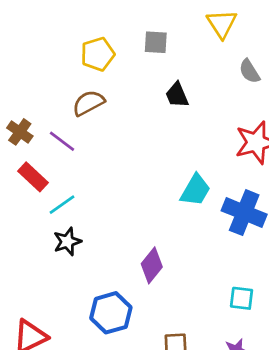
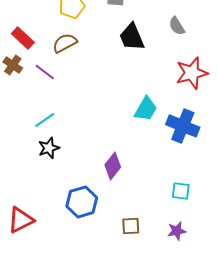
gray semicircle: (249, 71) -> (177, 26), moved
black trapezoid: (177, 95) -> (132, 37), size x1.4
red rectangle: (33, 177) -> (23, 38), moved

